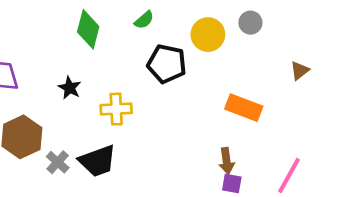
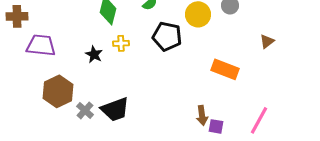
yellow cross: (116, 109) -> (121, 43), moved, size x0.7
brown arrow: (227, 161) -> (202, 115), moved

